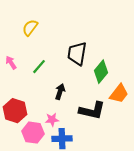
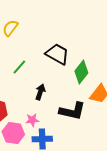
black trapezoid: (77, 54) -> (57, 54), turned 110

